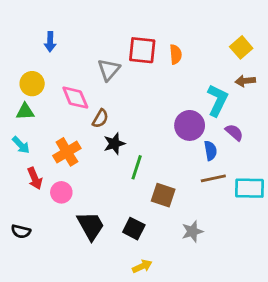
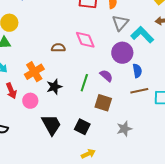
gray triangle: (109, 70) -> (120, 23), moved
pink diamond: (75, 98) -> (85, 40), moved
cyan L-shape: (217, 100) -> (142, 35), turned -70
brown semicircle: (100, 118) -> (58, 48), turned -120
purple semicircle: (234, 132) -> (106, 76), moved
black star: (114, 144) -> (54, 87), moved

